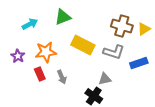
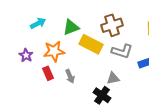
green triangle: (63, 17) -> (71, 27), moved
brown cross: (122, 26) -> (112, 25), moved, turned -35

